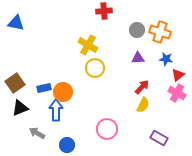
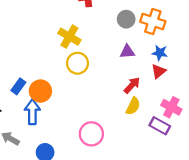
red triangle: (178, 75) -> (159, 71), moved
blue rectangle: (44, 88) -> (18, 86), turned -40
pink cross: (177, 93) -> (171, 107), moved
purple rectangle: (159, 138) -> (160, 126), moved

